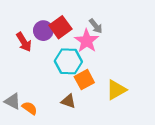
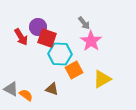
red square: (60, 27) -> (47, 38), moved, turned -36
pink star: (87, 41) -> (91, 41), moved
brown triangle: (68, 101) -> (52, 89), moved

